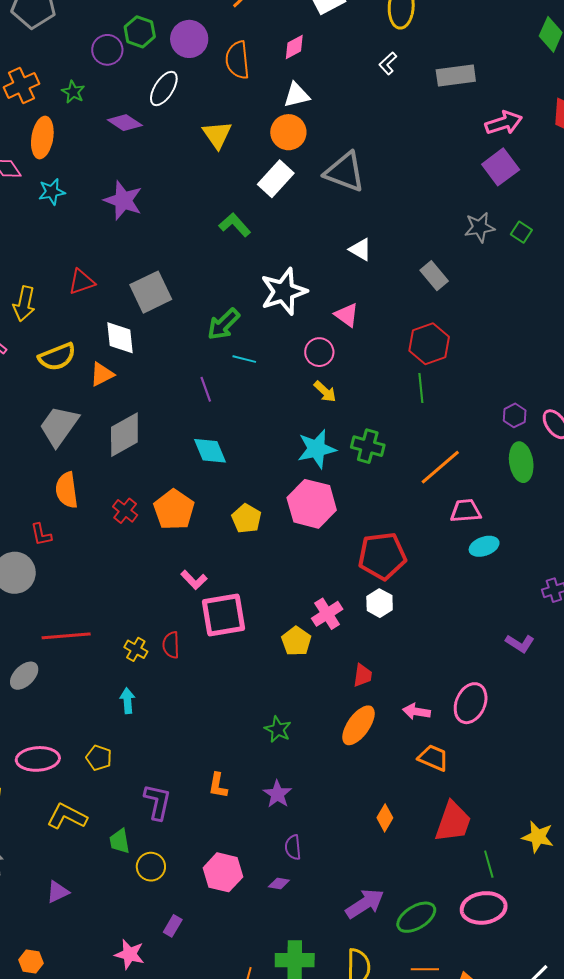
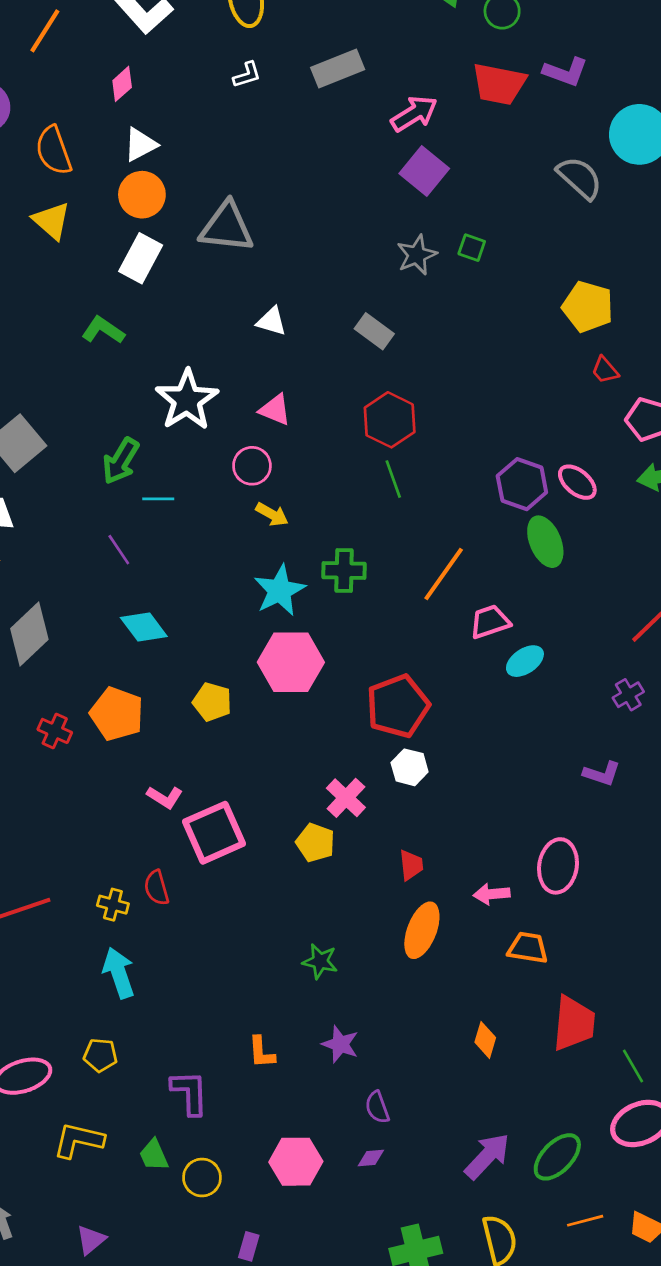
orange semicircle: (237, 60) -> (54, 151), moved
white L-shape: (388, 63) -> (247, 75), turned -140
purple hexagon: (515, 415) -> (522, 484), size x1.6
cyan arrow: (127, 701) -> (119, 973), size x1.5

